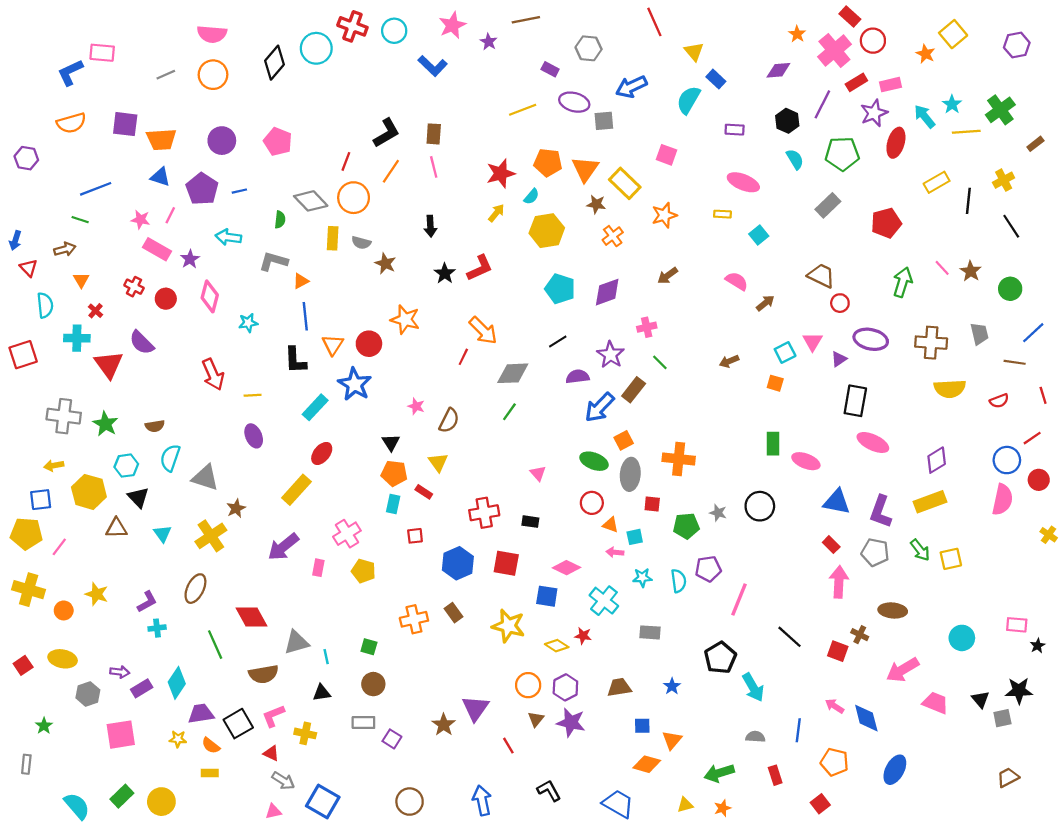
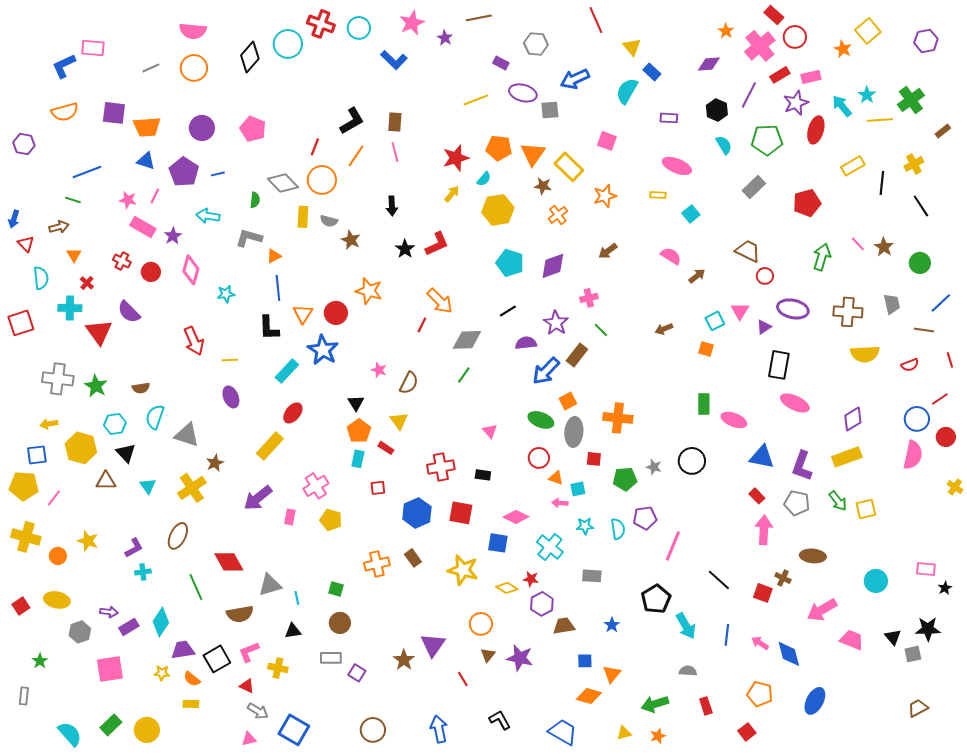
orange pentagon: (394, 473) -> (359, 431), turned 30
purple hexagon: (565, 687) -> (542, 604), moved
blue line: (798, 730) -> (727, 635), moved

